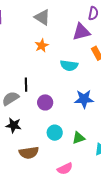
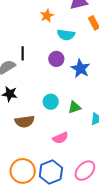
orange star: (42, 46) -> (47, 16), moved
blue star: (84, 99) -> (80, 68), turned 30
purple circle: (45, 102) -> (56, 59), moved

